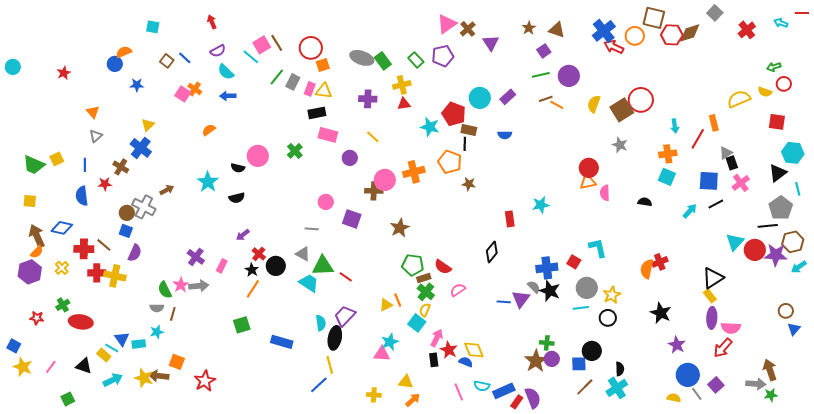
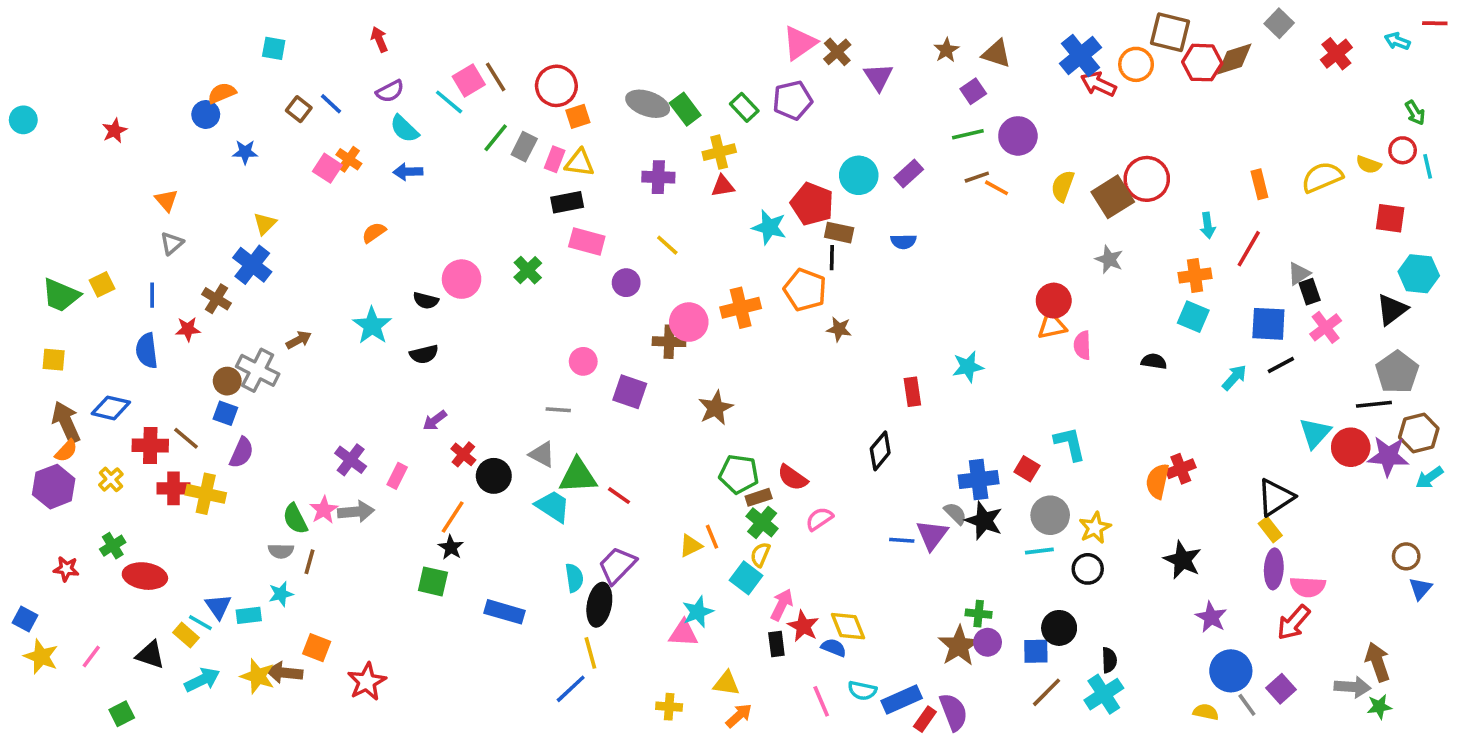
green arrow: (774, 67) -> (1415, 113), moved, turned -104
orange rectangle: (714, 123) -> (1259, 184), moved
cyan line: (798, 189) -> (1428, 166), moved
black star: (252, 270) -> (451, 547), moved
green square: (242, 325) -> (433, 581), turned 30

